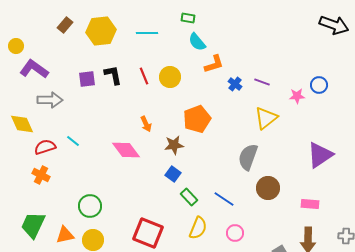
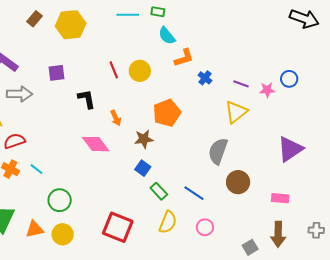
cyan line: (147, 33) -> (128, 15), moved
black L-shape: (113, 75) -> (87, 99), moved
purple line: (262, 82) -> (241, 84), moved
cyan line: (73, 141) -> (37, 169), moved

